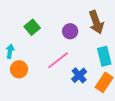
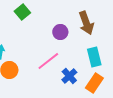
green square: (32, 27) -> (22, 12), moved

